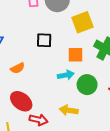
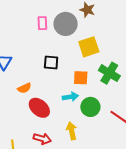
red ellipse: (21, 101) -> (39, 108), moved
yellow arrow: (69, 110) -> (72, 131), turned 66

